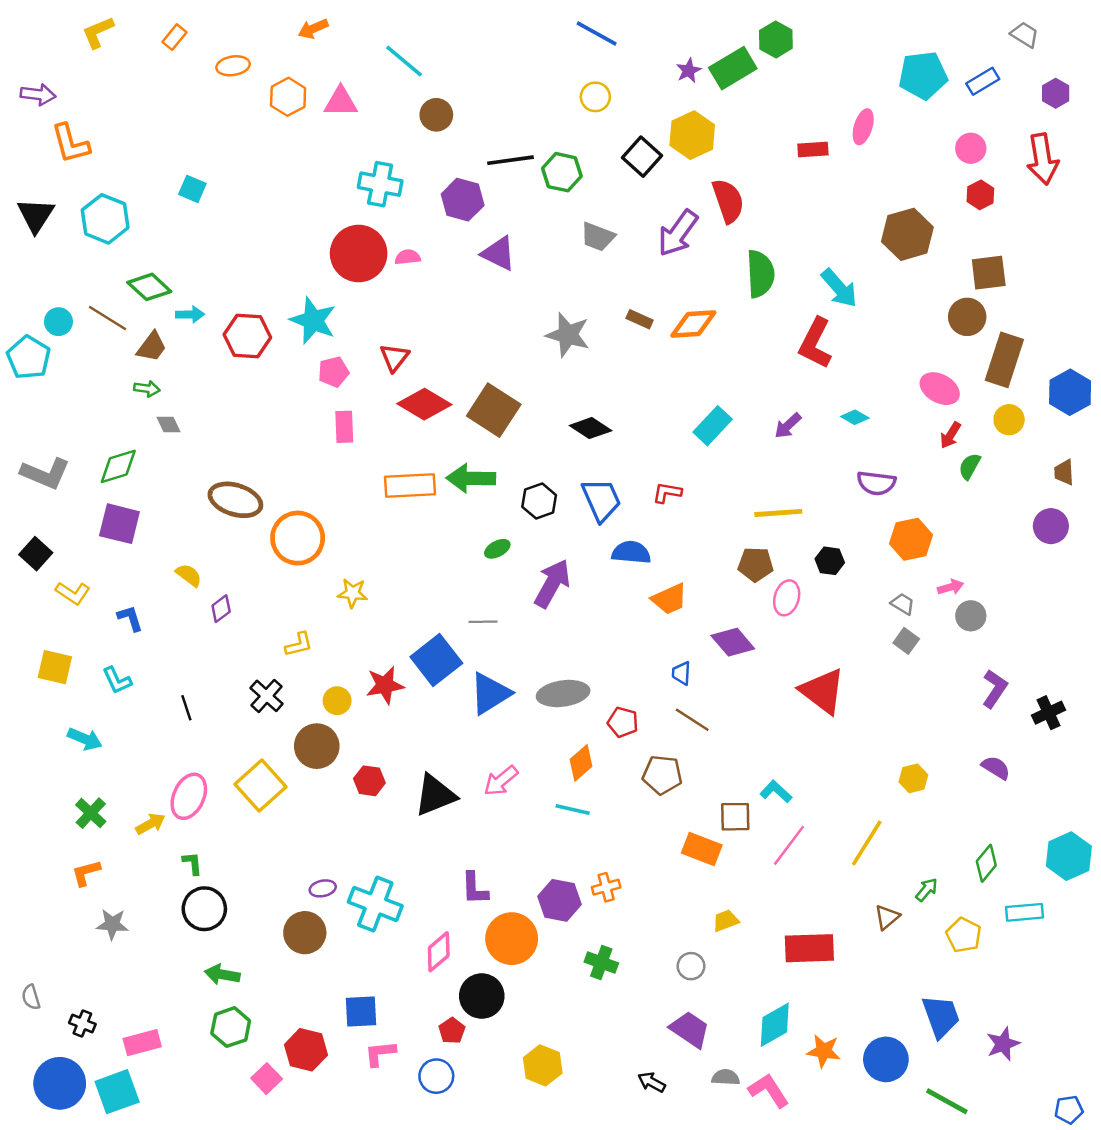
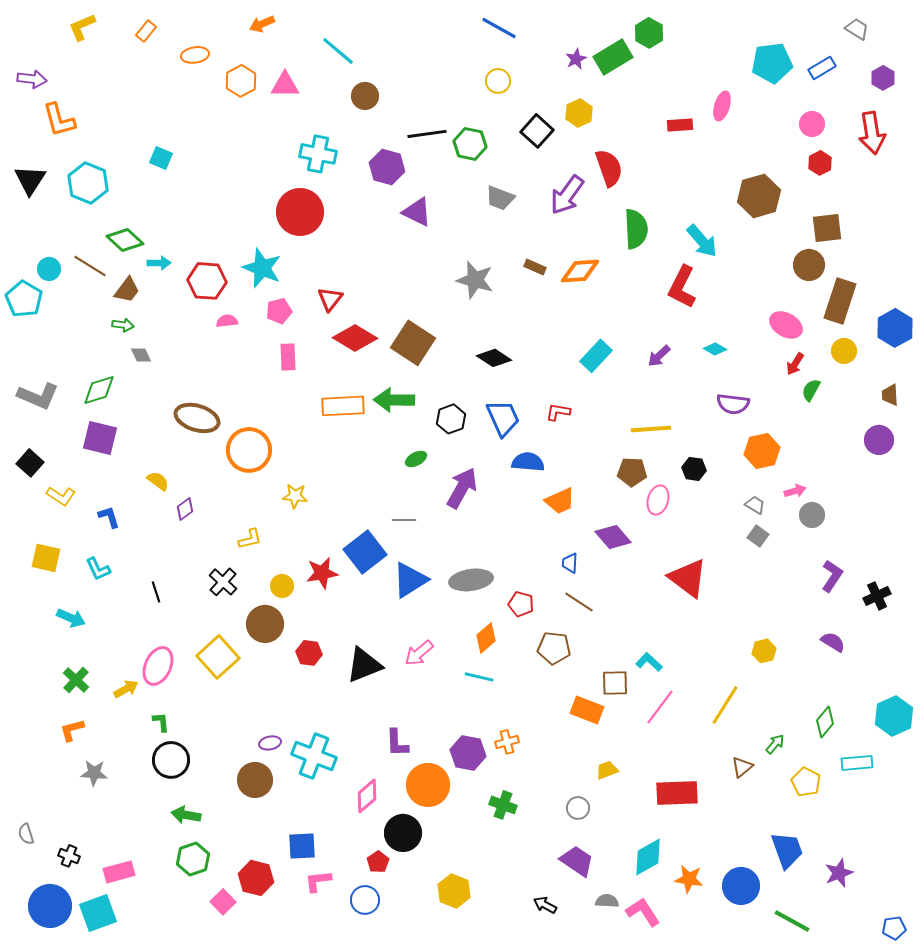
yellow hexagon: (692, 135) -> (579, 113), size x0.7
pink semicircle: (408, 257) -> (227, 321), moved

